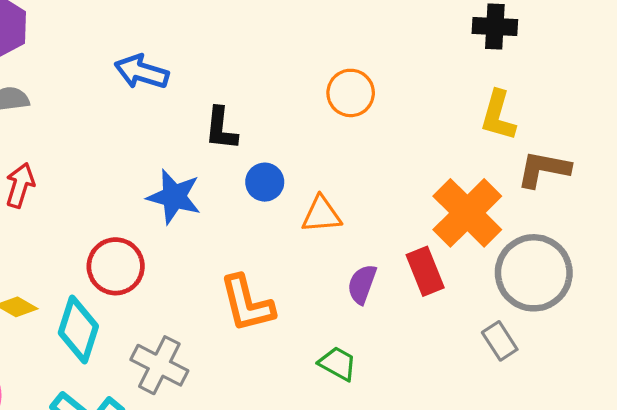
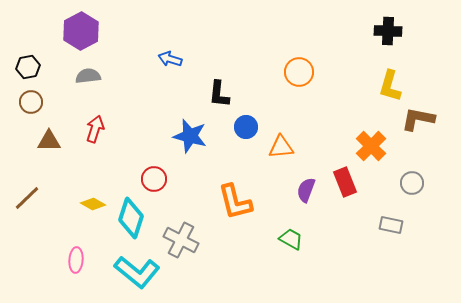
blue arrow: (142, 72) -> (170, 59), size x0.7
orange cross: (467, 213) -> (371, 146), size x0.7
red circle: (116, 266) -> (154, 179), size x0.7
gray circle: (534, 273) -> (412, 183), size x0.5
gray rectangle: (500, 341) -> (391, 225), turned -45

